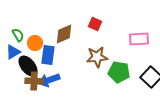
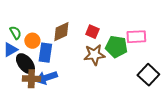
red square: (95, 24) -> (92, 32), moved
green pentagon: (119, 72) -> (116, 47), moved

